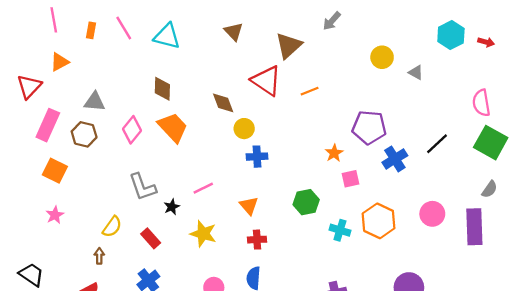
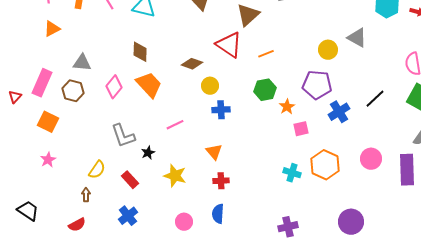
yellow circle: (382, 57) -> (328, 50), moved
gray triangle: (416, 72) -> (357, 38), size x1.5
red triangle: (29, 86) -> (15, 97), moved, size x0.6
brown diamond: (223, 103) -> (192, 64), turned -50
pink line: (203, 188) -> (175, 125), moved
green hexagon: (306, 202) -> (265, 90), moved

